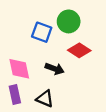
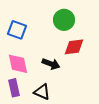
blue square: (42, 32) -> (17, 30), moved
red diamond: (79, 50) -> (74, 47), turned -40

